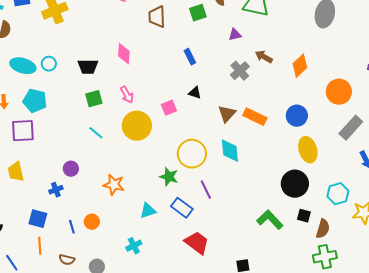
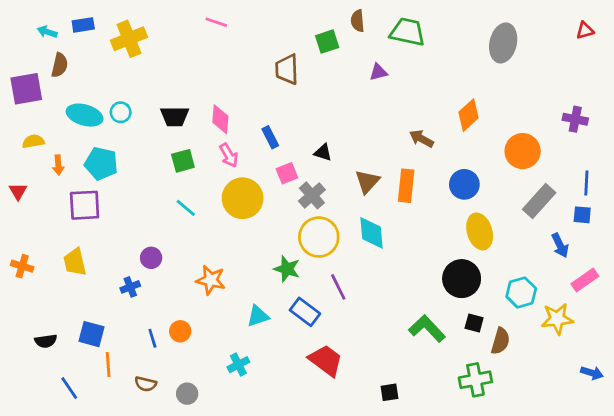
brown trapezoid: (157, 17) -> (287, 69), moved
pink diamond: (124, 54) -> (220, 119), moved
blue rectangle: (190, 57) -> (270, 137), moved
brown arrow: (264, 57) -> (421, 139), moved
gray cross: (240, 71) -> (312, 195), moved
orange rectangle: (255, 117) -> (406, 186), turned 70
blue square: (38, 219) -> (91, 334), moved
green cross: (325, 257) -> (475, 380), moved

